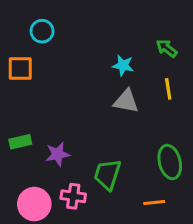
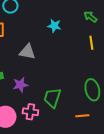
cyan star: (123, 65) -> (54, 26), moved
gray triangle: (126, 101) -> (27, 52), moved

